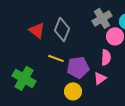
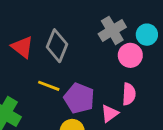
pink semicircle: (106, 57) -> (129, 94), moved
purple pentagon: (78, 67) -> (79, 98), turned 30

